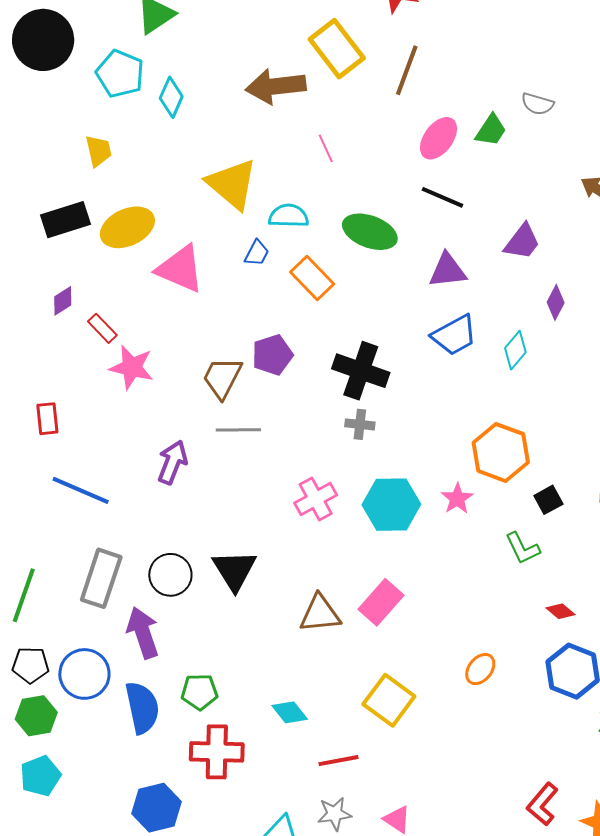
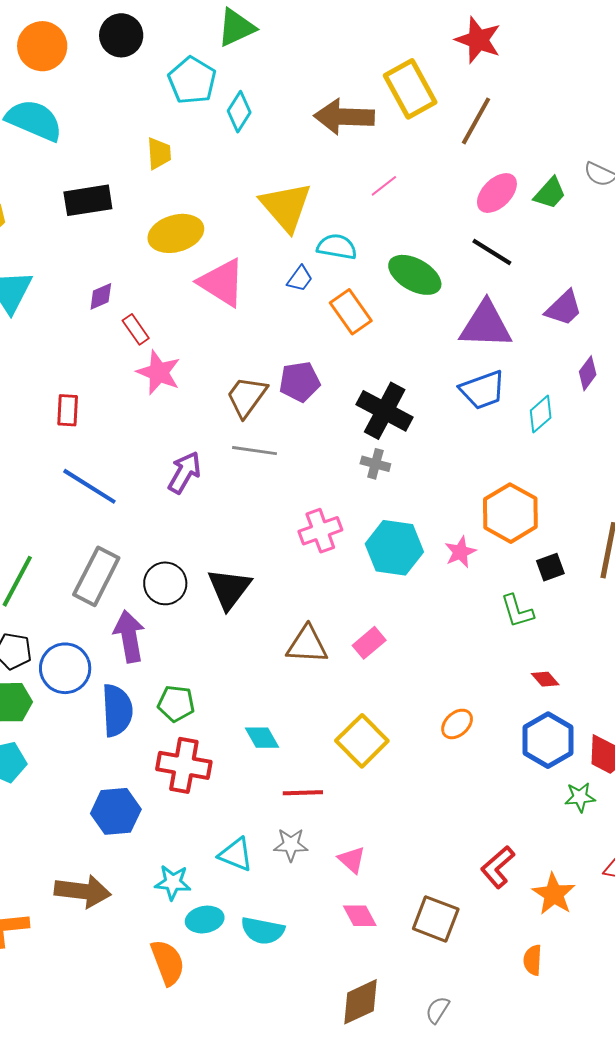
black circle: (43, 40) -> (121, 35), size x0.7
pink line: (326, 148) -> (384, 186), turned 68
black rectangle: (66, 220) -> (88, 200), moved
purple triangle: (448, 270) -> (486, 325), size x1.4
pink rectangle: (381, 602) -> (369, 643), size x0.7

